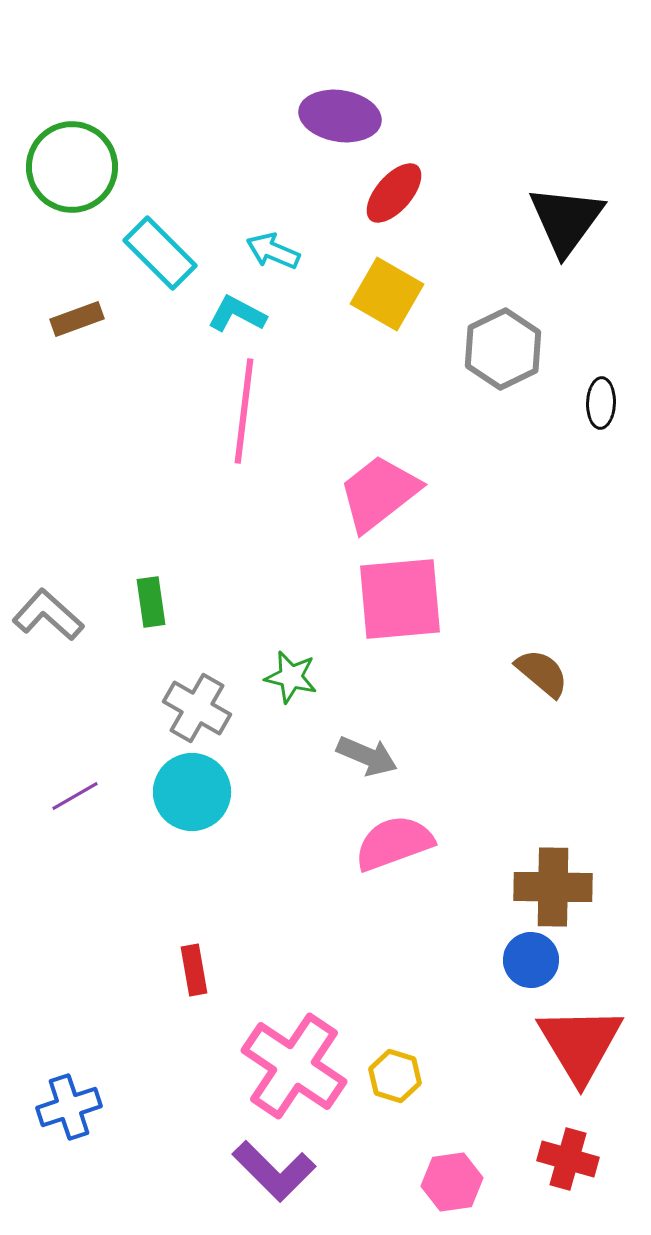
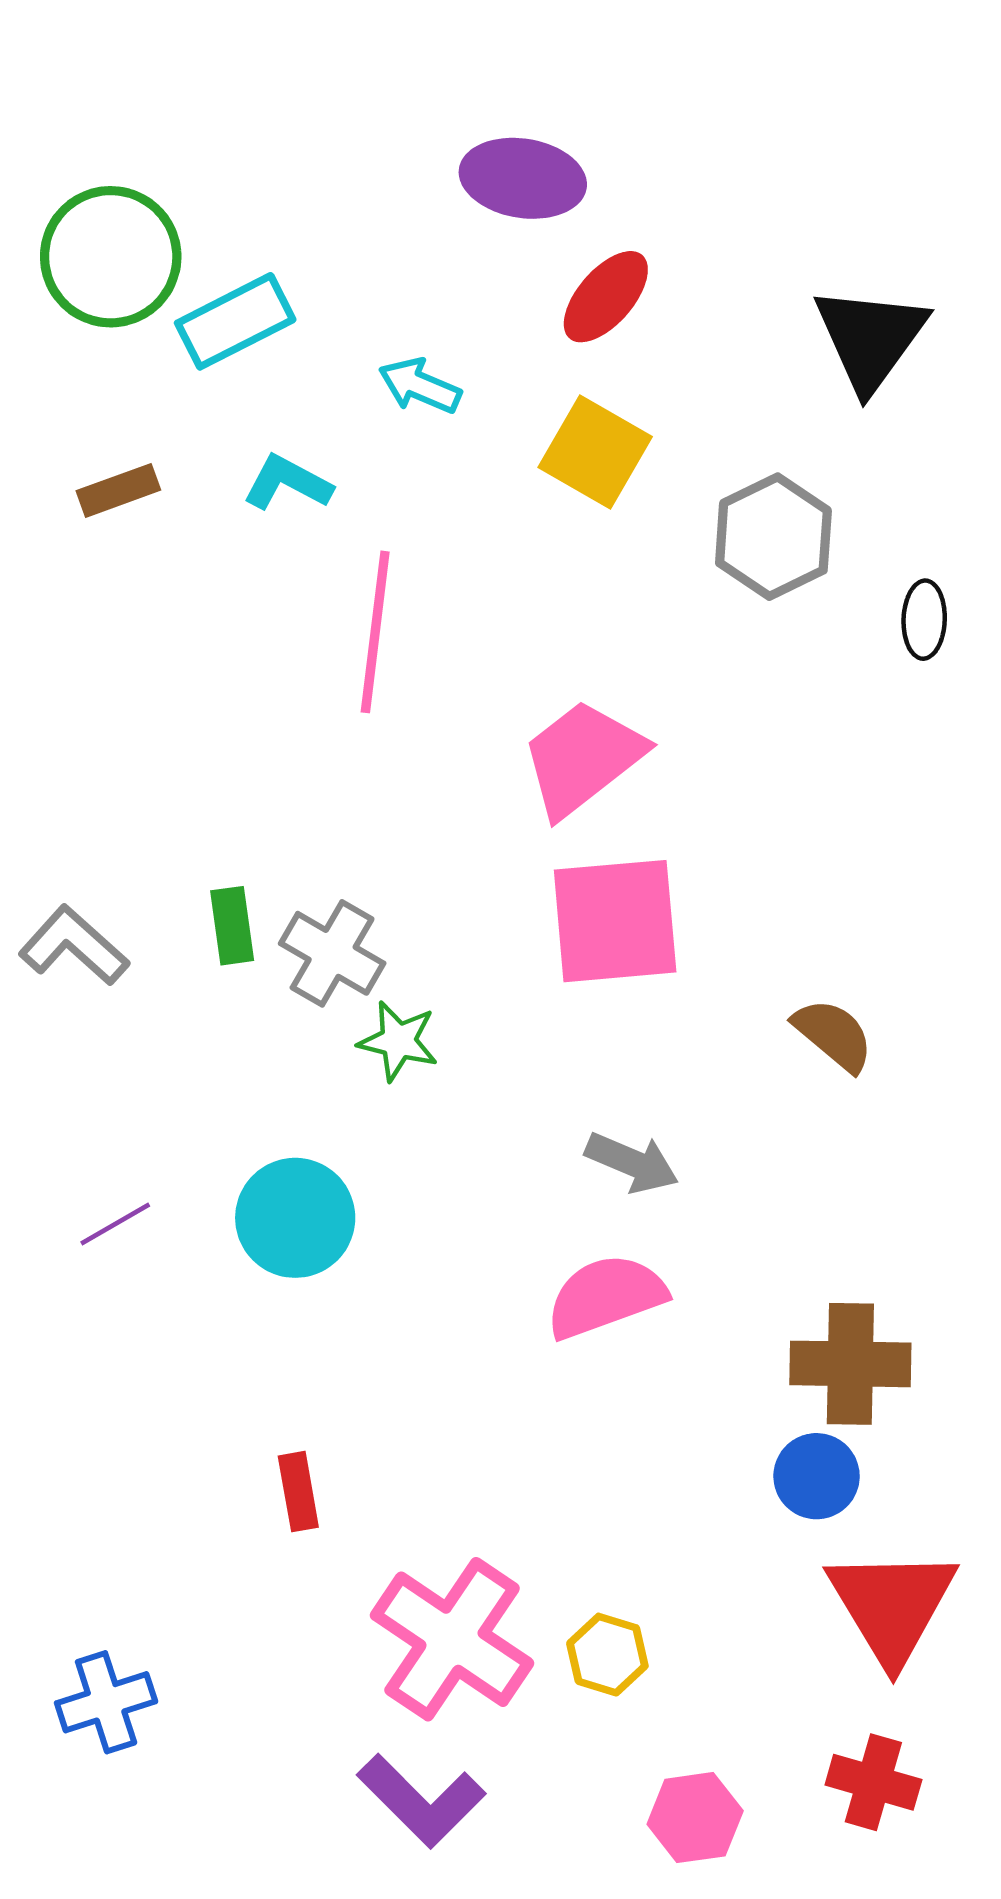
cyan rectangle: (160, 253) -> (235, 321), moved, turned -72
cyan L-shape: (237, 314) -> (288, 483), moved
green star: (291, 677) -> (398, 1041), moved
gray cross: (197, 708) -> (332, 953), moved
gray arrow: (367, 756) -> (632, 1162), moved

